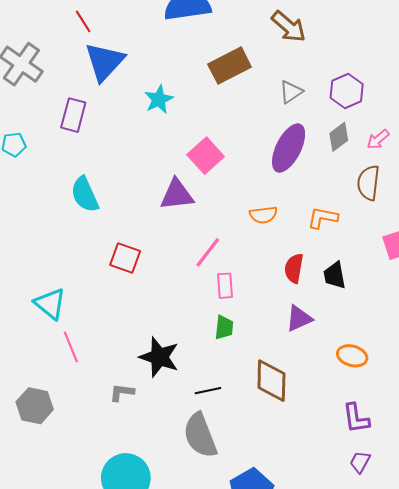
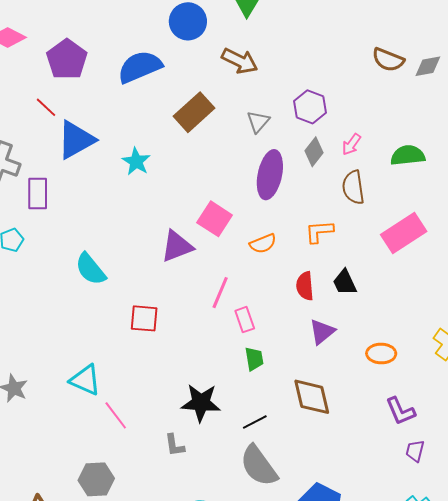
blue triangle: (105, 62) -> (76, 140), turned 33
purple rectangle: (73, 115) -> (38, 193), moved
pink square: (206, 156) -> (215, 219), moved
gray L-shape: (122, 392) -> (175, 445), turned -90

